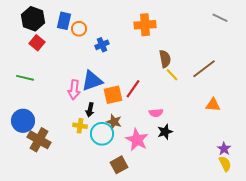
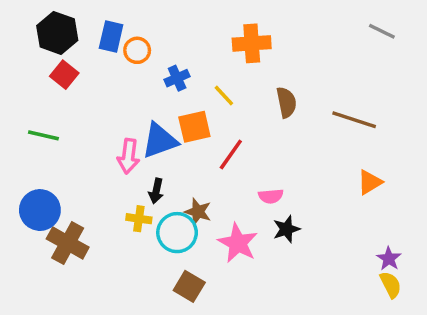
brown line: (204, 69) -> (354, 120), turned 55
yellow line: (172, 75) -> (224, 95), moved
orange square: (113, 95) -> (194, 127), moved
orange triangle: (213, 105) -> (370, 182), turned -35
brown square: (119, 165) -> (189, 286), moved, turned -30

